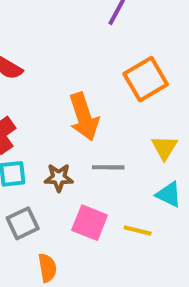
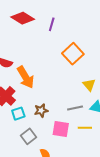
orange arrow: (84, 117) -> (26, 77), moved
gray line: (108, 167) -> (75, 108), moved

